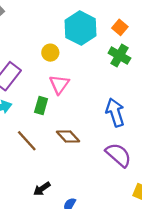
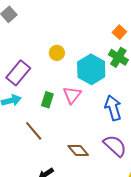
cyan hexagon: (80, 28) -> (91, 69), moved
pink triangle: (59, 84) -> (72, 95), moved
brown diamond: (68, 136) -> (78, 151), moved

